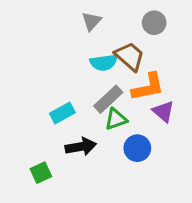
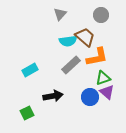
purple triangle: (163, 111) -> (107, 92), moved
cyan rectangle: (62, 113) -> (30, 70), moved
green triangle: (116, 119) -> (103, 78), moved

